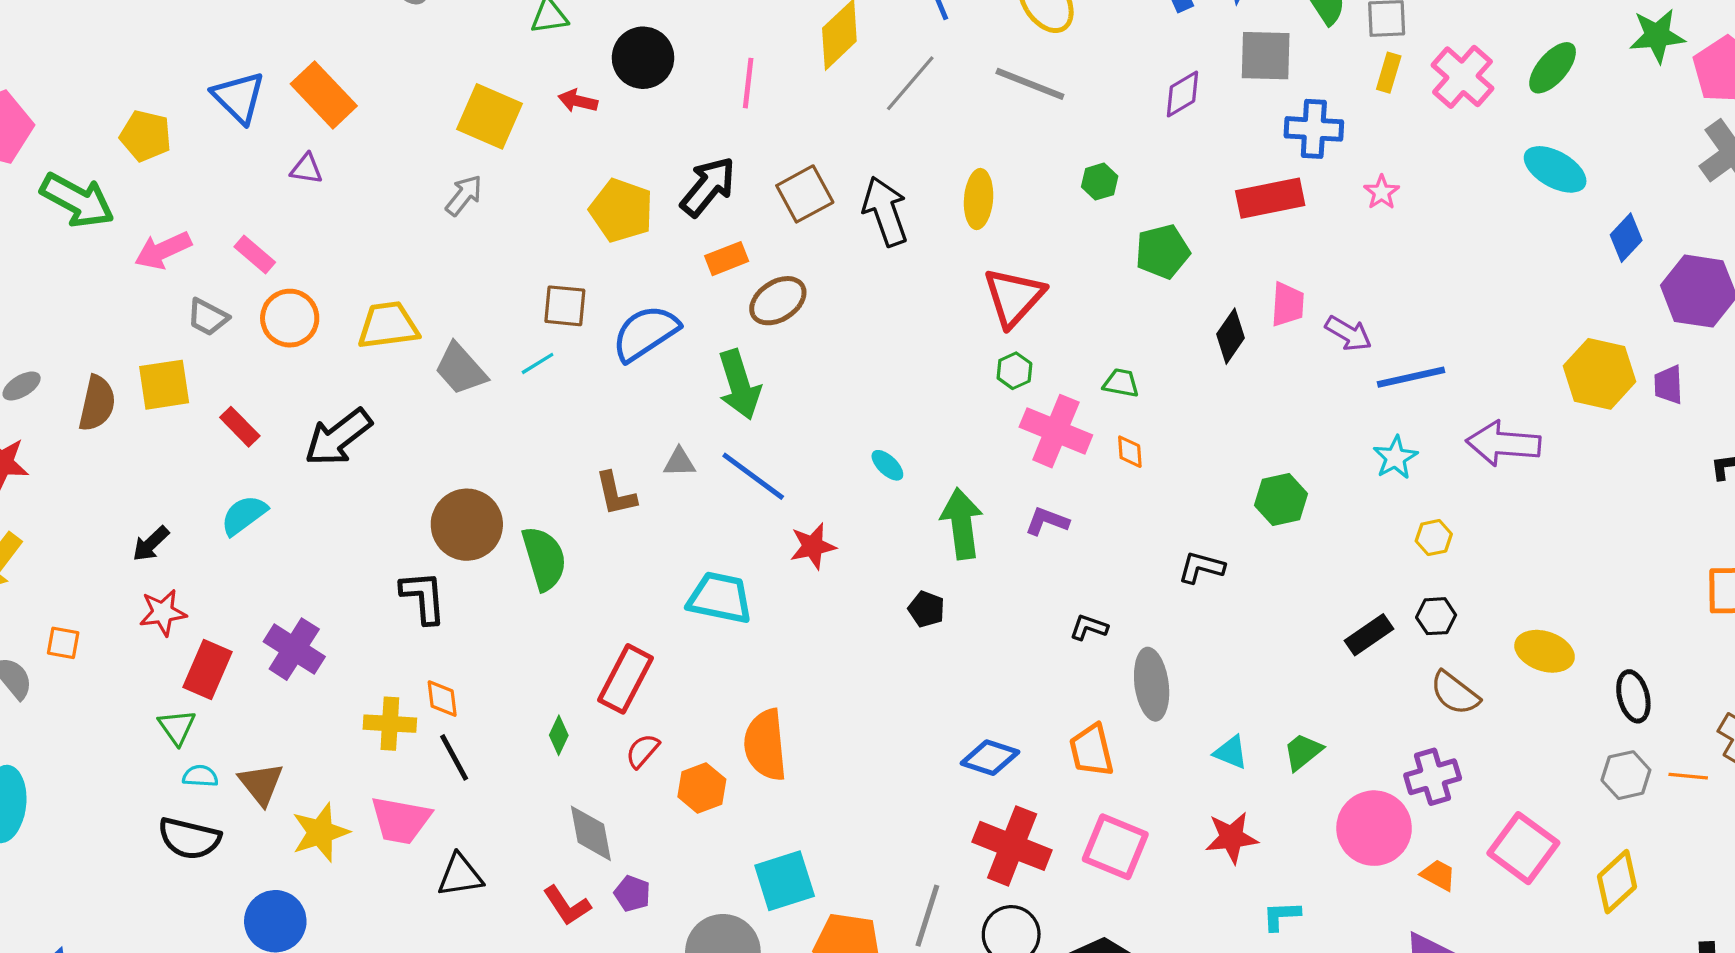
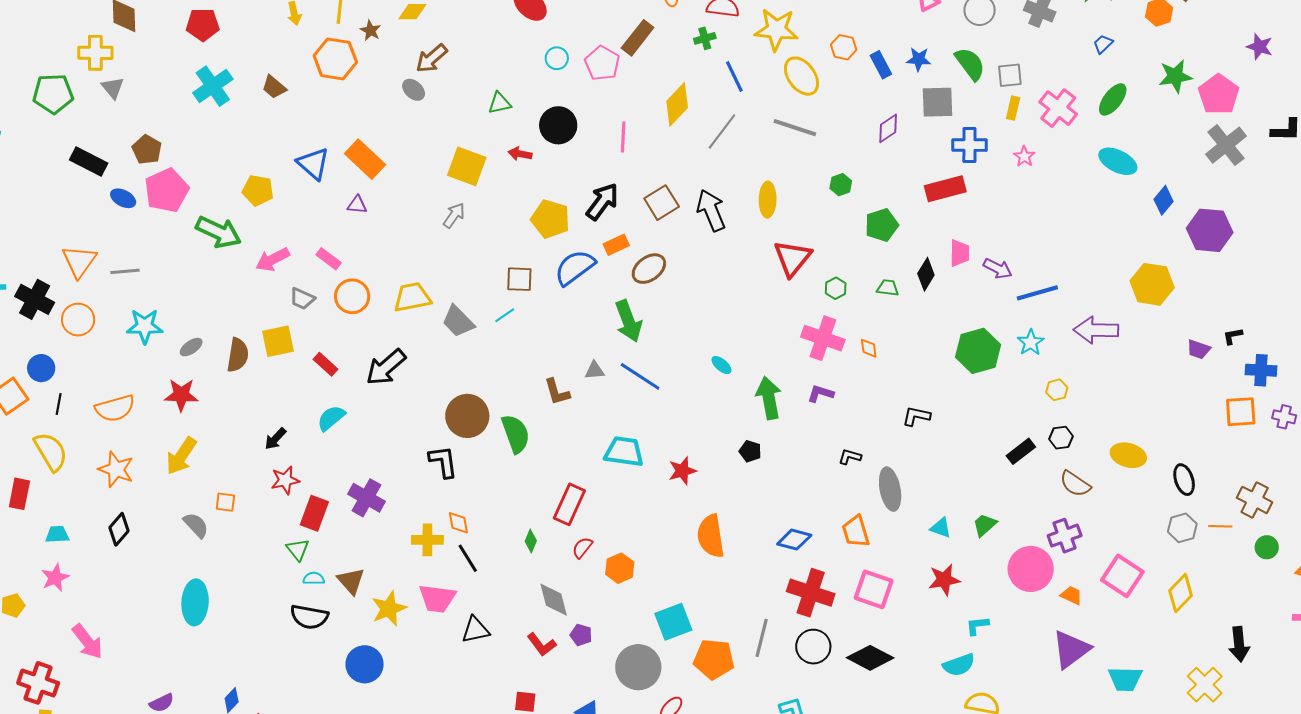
pink star: (1382, 192) -> (1024, 156), moved
blue semicircle: (645, 333) -> (575, 267), moved
green hexagon: (1014, 371) -> (836, 288), moved
green trapezoid: (1121, 383) -> (888, 288), moved
purple trapezoid: (1668, 385) -> (1198, 349), moved, turned -65
green hexagon: (1281, 500) -> (978, 351), moved, size x1.4
red star: (813, 546) -> (682, 471), moved
orange semicircle: (765, 745) -> (711, 536), moved

